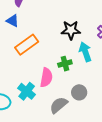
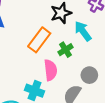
orange rectangle: (27, 45) -> (39, 40), moved

